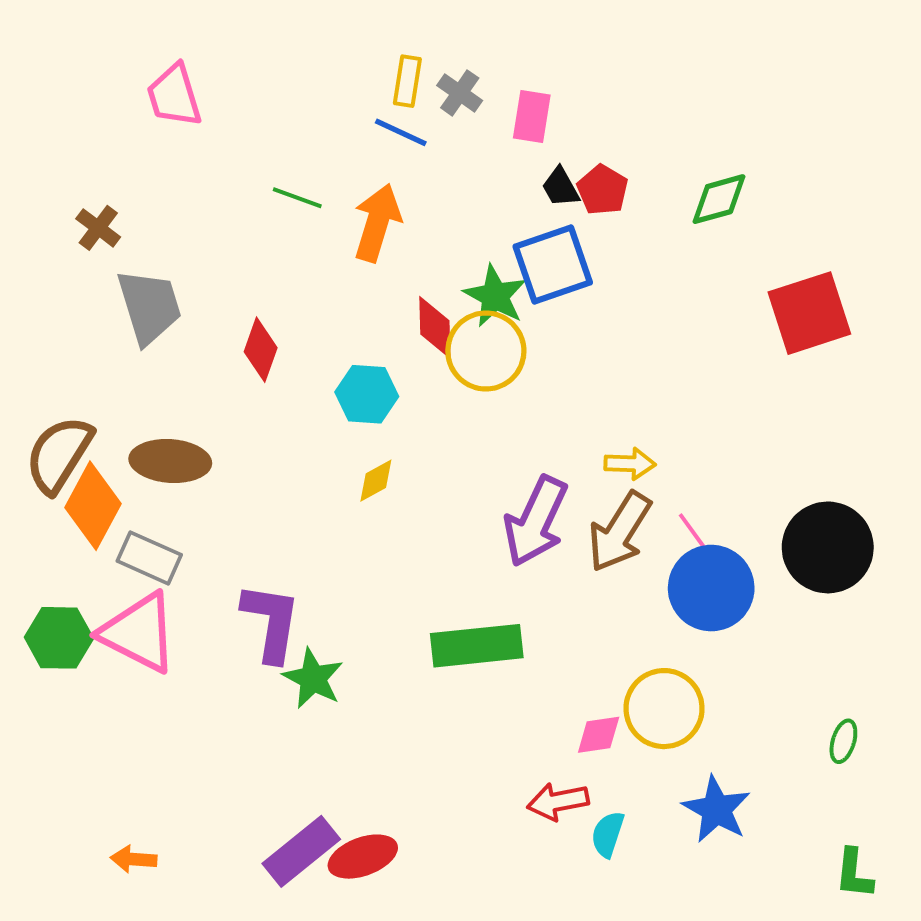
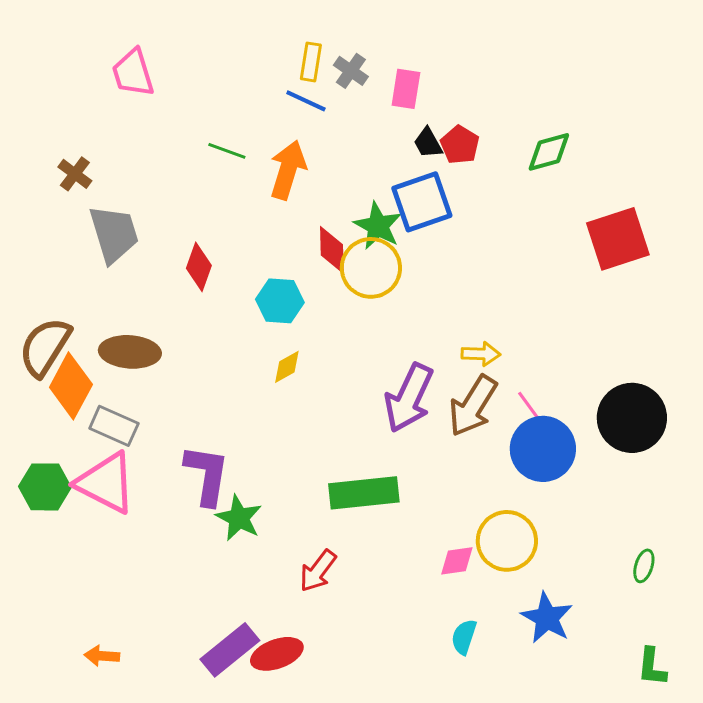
red arrow: (558, 802) -> (318, 571), moved, turned -42

